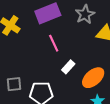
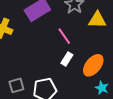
pink line: (54, 43) -> (64, 36), moved

